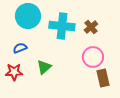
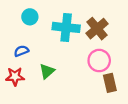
cyan circle: (28, 16) -> (30, 17), size x0.6
brown cross: (91, 27) -> (97, 29), size x1.5

